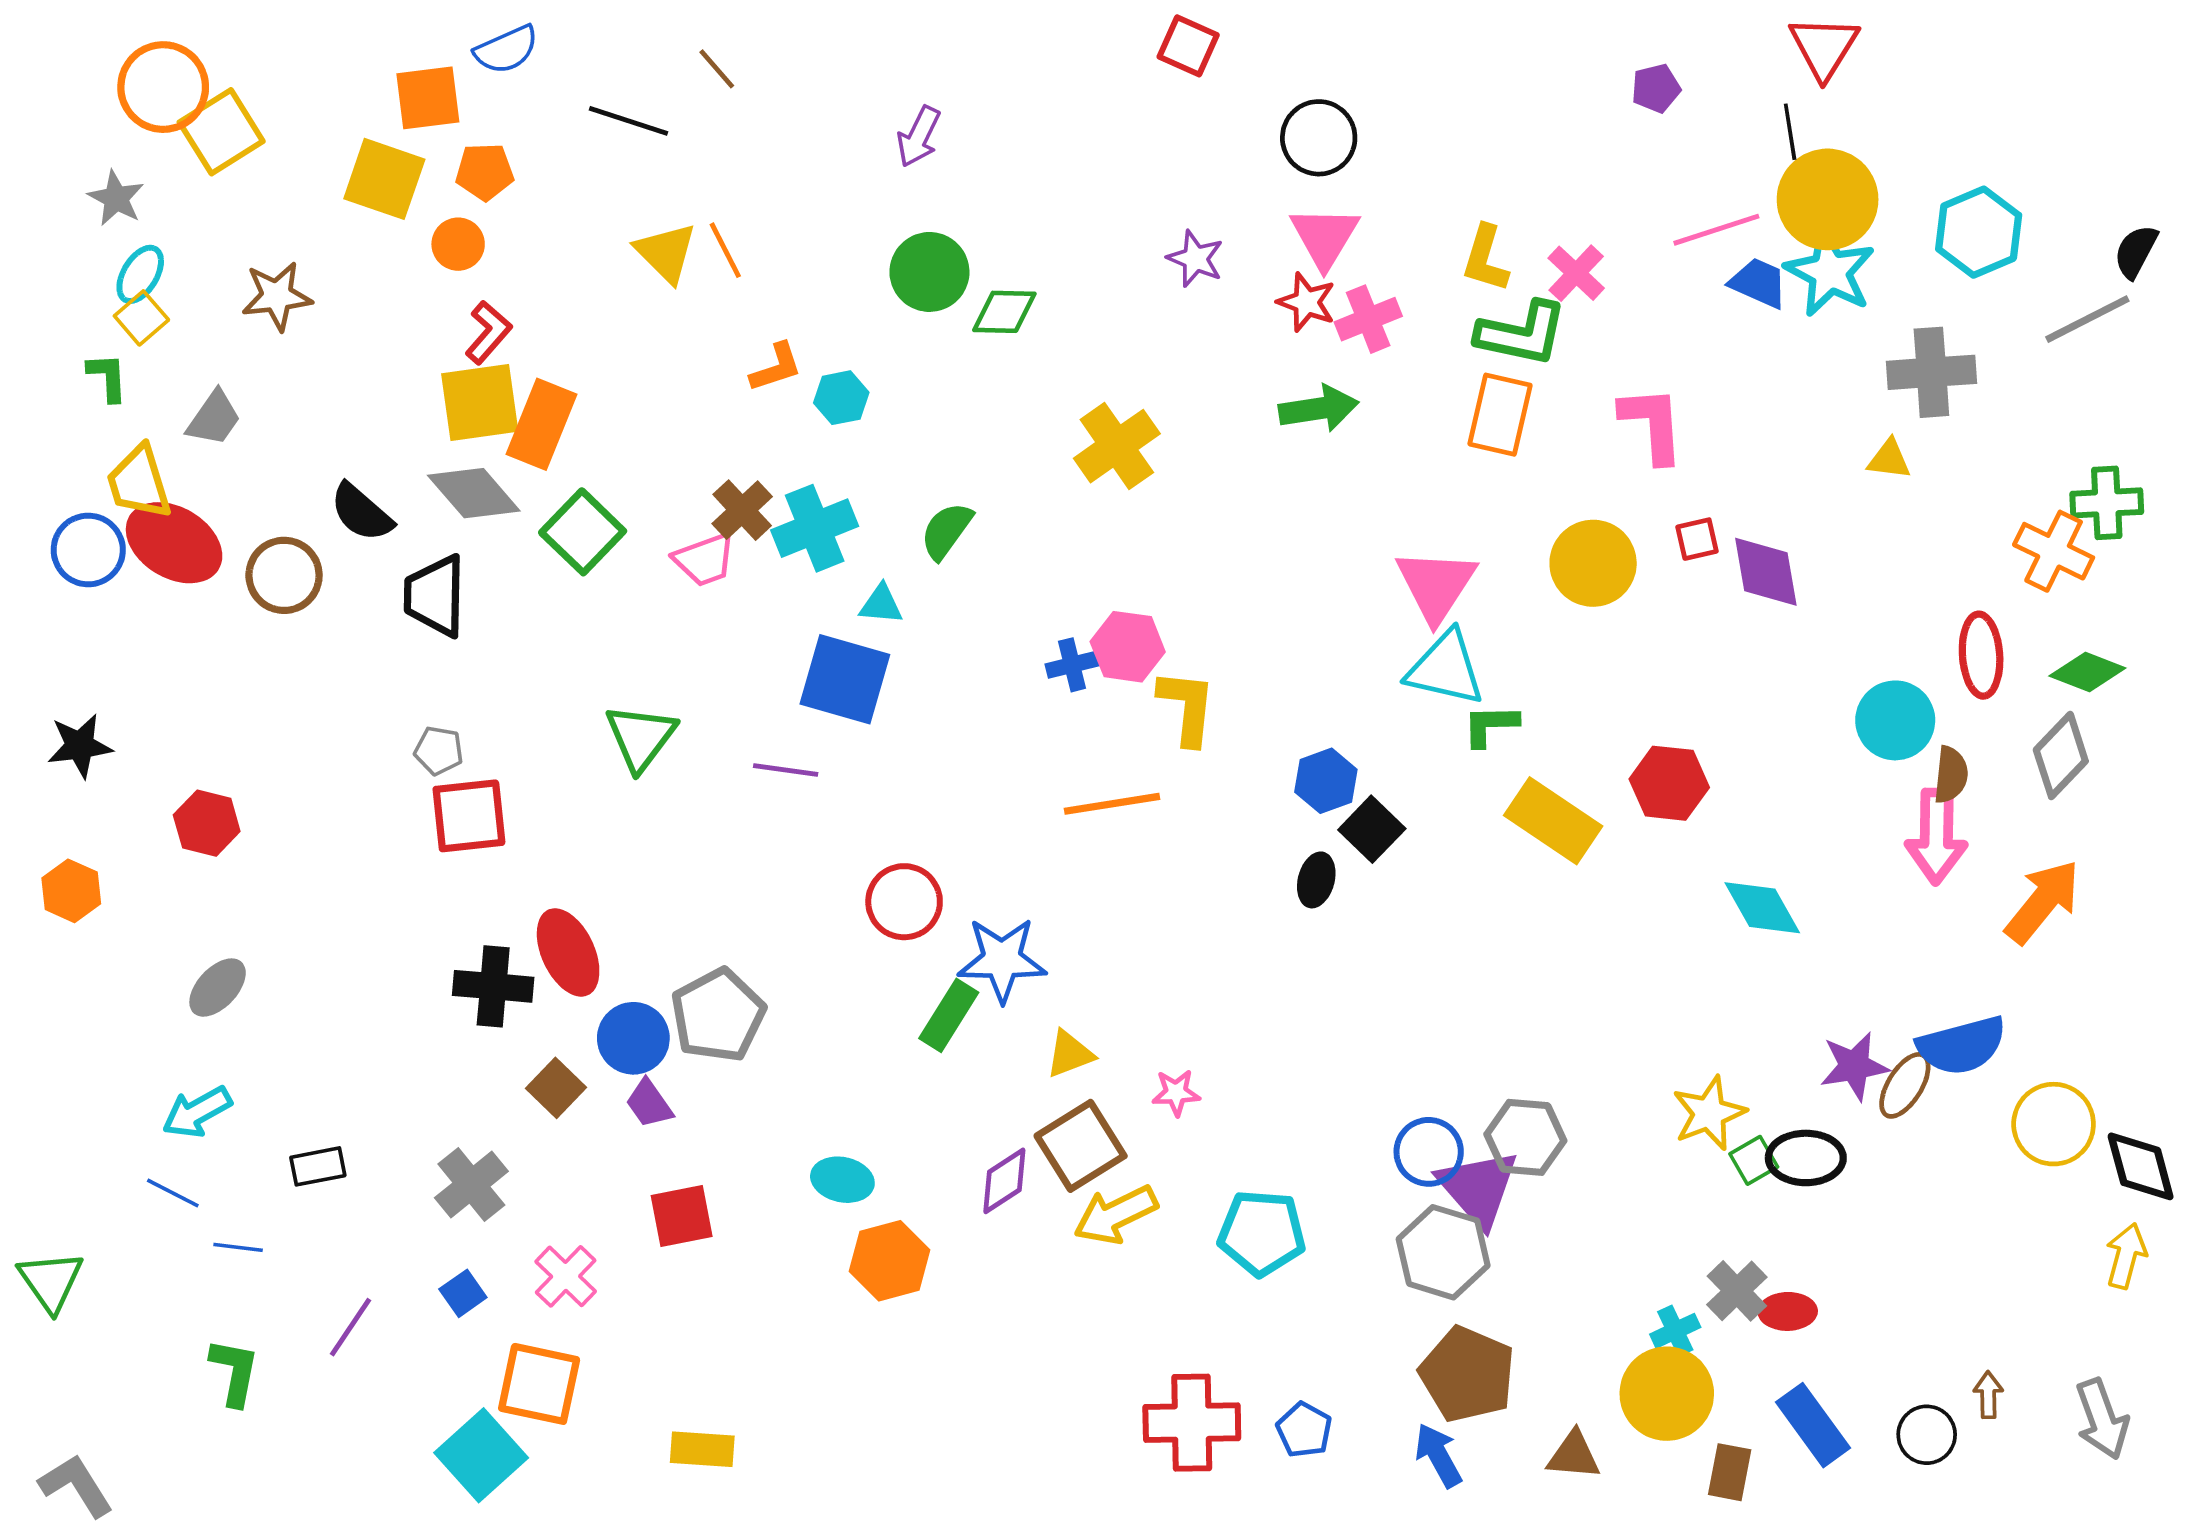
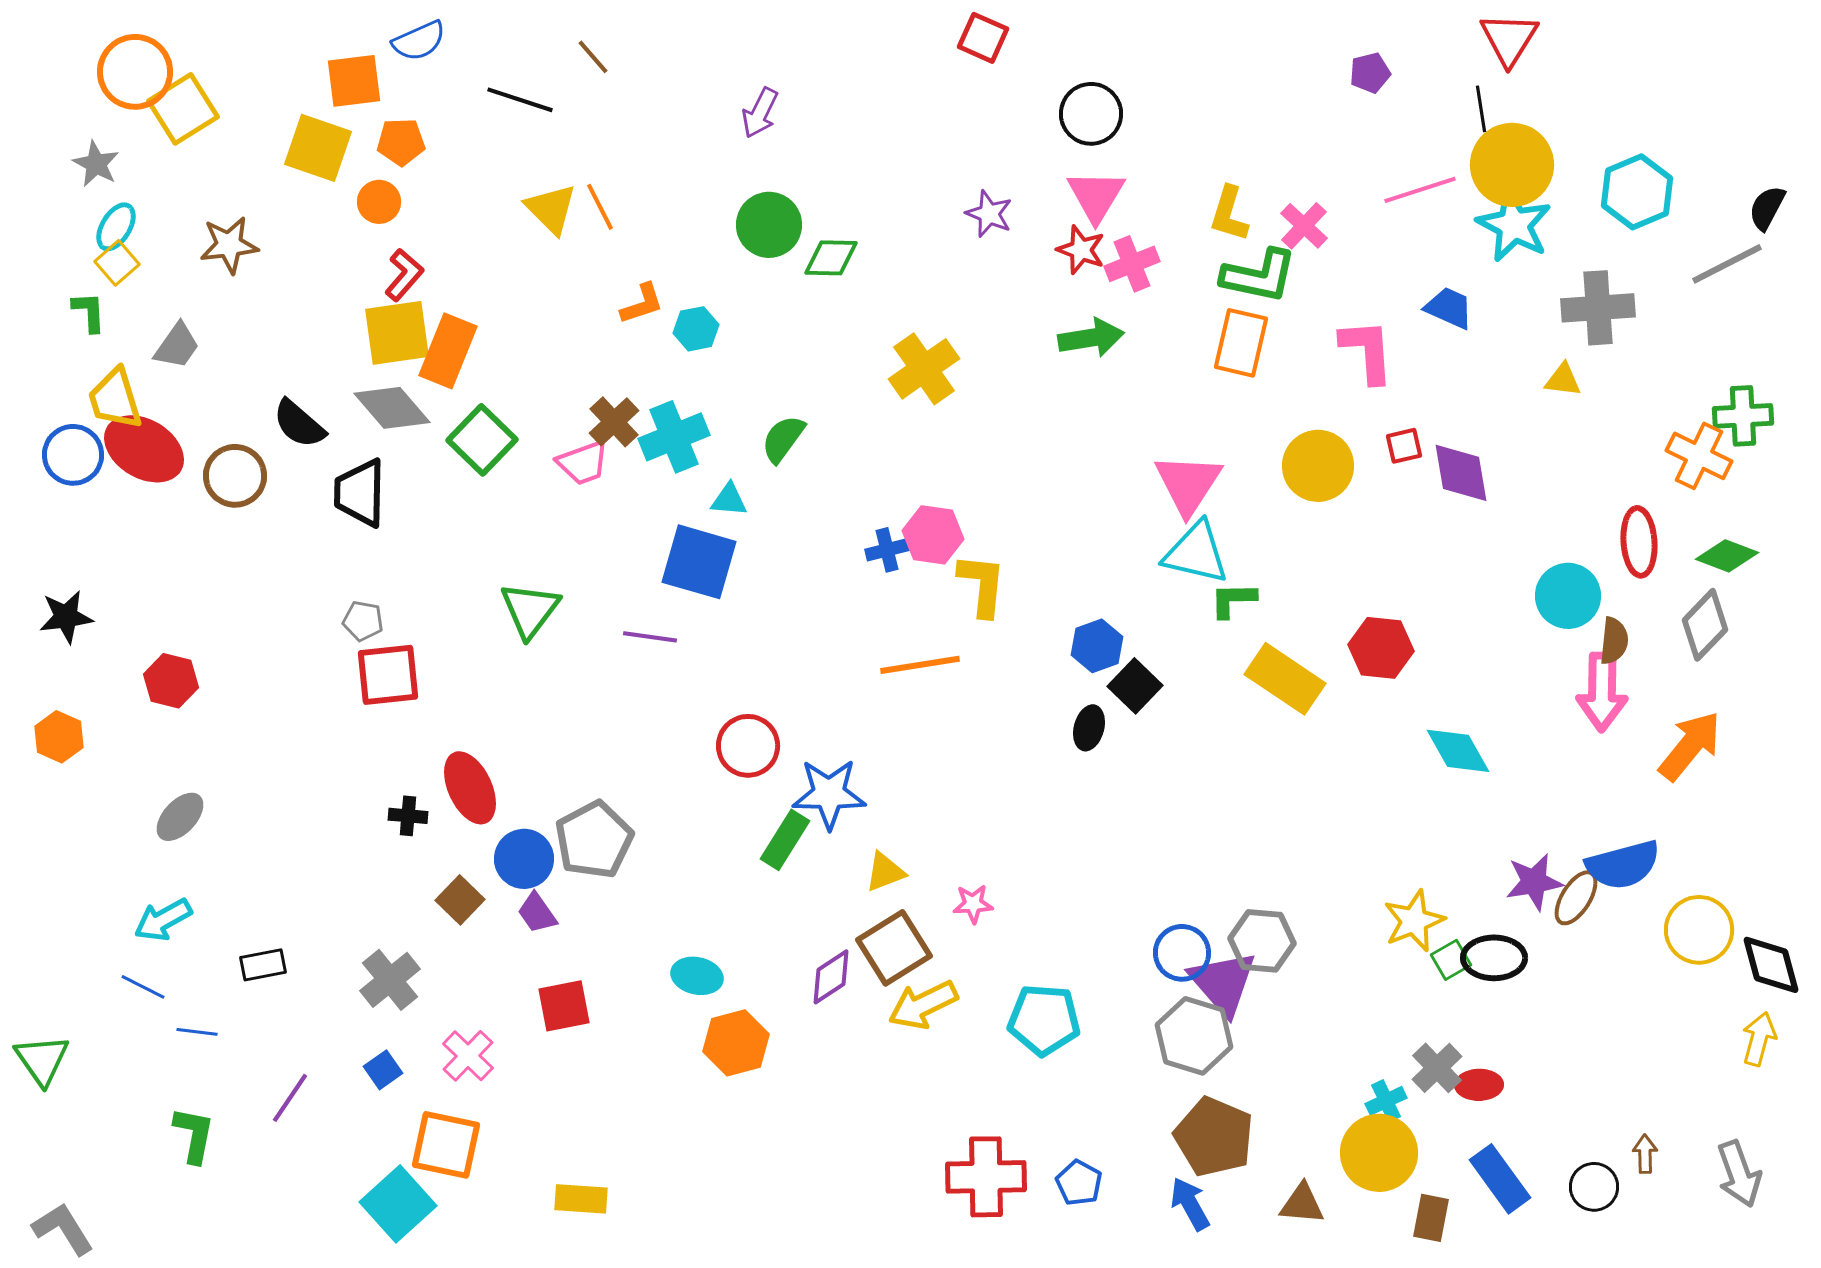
blue trapezoid: (1759, 283) -> (1449, 308), moved
black cross: (493, 986) -> (408, 816), size x0.6

